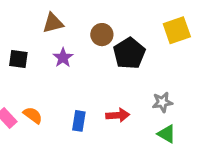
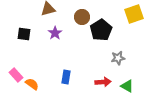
gray star: (162, 102) -> (118, 58), moved
orange semicircle: (33, 115) -> (32, 84), moved
red arrow: (118, 115) -> (103, 82), moved

